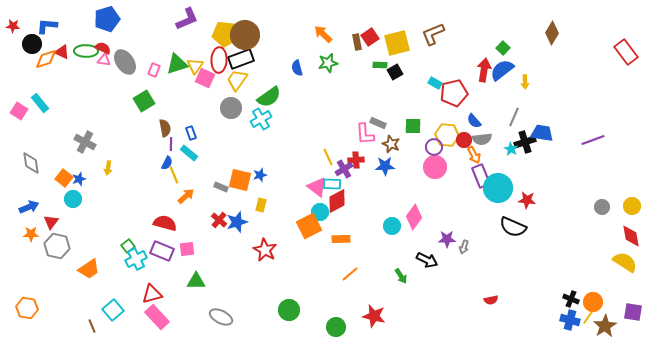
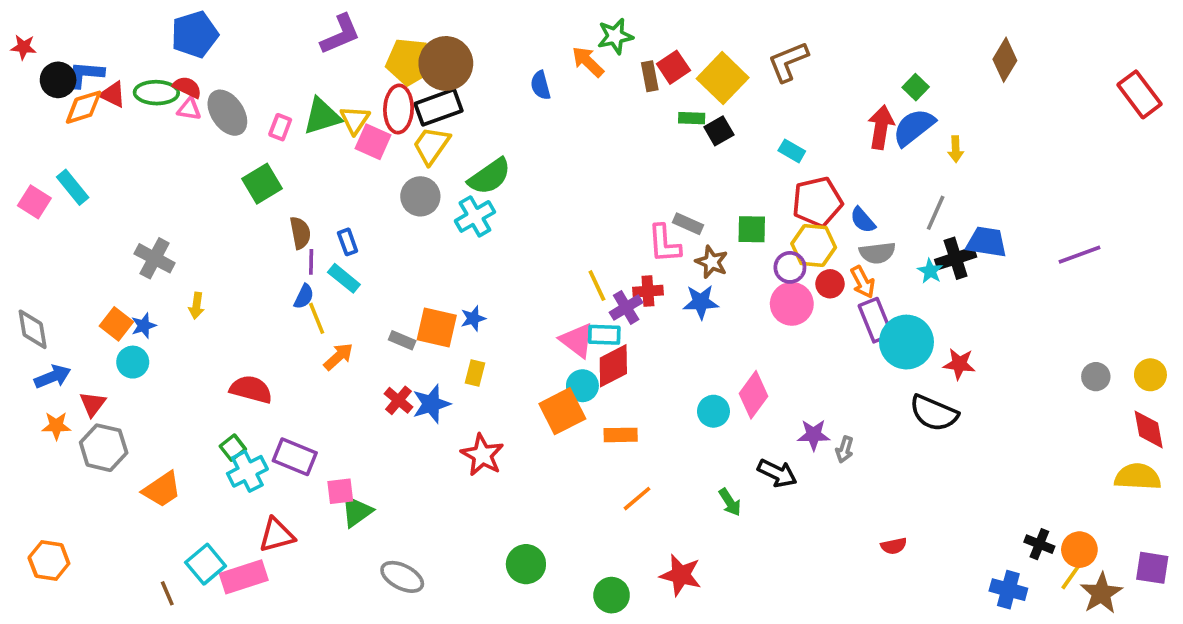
blue L-shape: (47, 26) -> (85, 74), moved
yellow square: (397, 43) -> (723, 78), turned -32
green star: (328, 63) -> (615, 36), moved
blue semicircle: (297, 68) -> (541, 85), moved
red pentagon: (454, 93) -> (817, 202), moved
red circle: (464, 140) -> (830, 284), moved
gray diamond: (31, 163) -> (33, 329), moved
red semicircle: (165, 223) -> (251, 389), moved
pink square: (187, 249) -> (340, 491), moved
yellow semicircle: (625, 262) -> (1138, 477), turned -30
green triangle: (196, 281) -> (357, 511), turned -36
pink rectangle: (157, 317) -> (244, 577), moved, turned -65
blue cross: (570, 320) -> (1008, 590), moved

